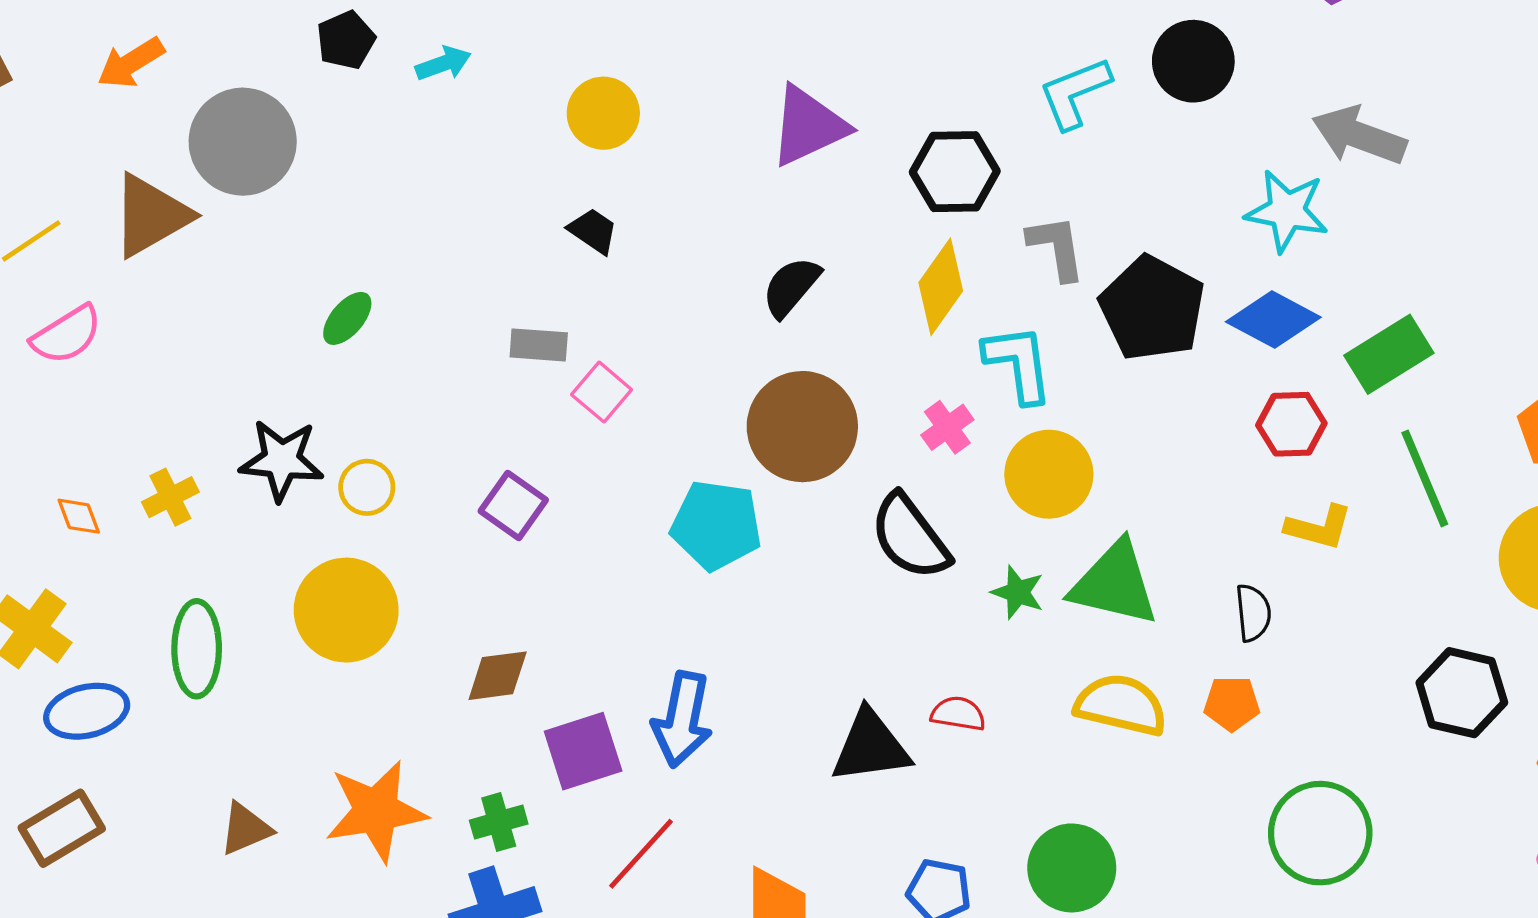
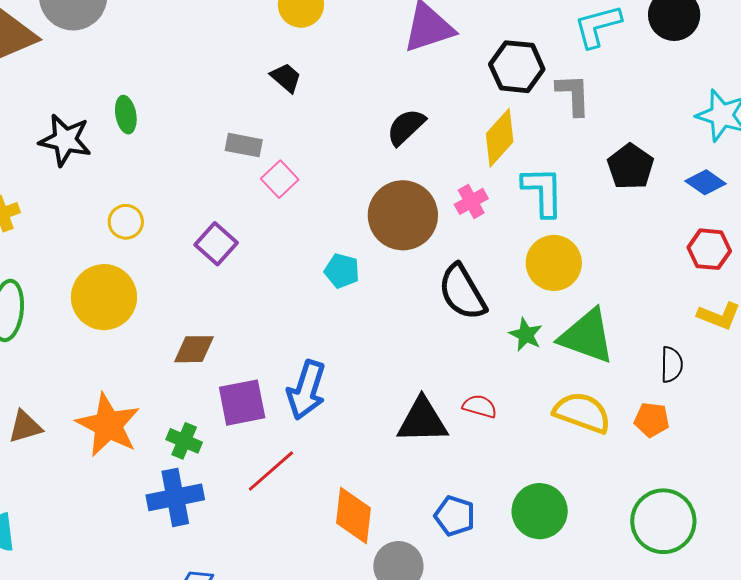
gray L-shape: (1056, 247) -> (573, 95), moved
black pentagon: (1152, 308) -> (631, 167), size x0.7
green ellipse: (347, 318) -> (126, 115), turned -57
blue diamond: (1273, 319) -> (706, 182), size x0.7
pink cross: (947, 427) -> (471, 201), moved
black star: (282, 460) -> (65, 140), moved
cyan pentagon: (716, 525) -> (342, 271), size x0.6
orange star: (376, 811) -> (108, 425), turned 30
green cross: (499, 822) -> (184, 441), turned 32
green circle: (1320, 833) -> (663, 521), moved

